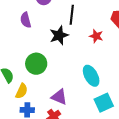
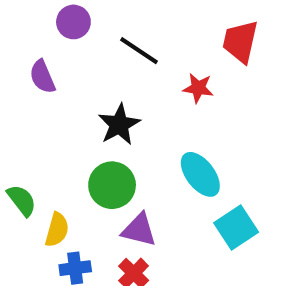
black line: (72, 15) -> (139, 51), turned -54
black star: (59, 35) -> (119, 125), moved
green circle: (36, 64) -> (112, 185), moved

